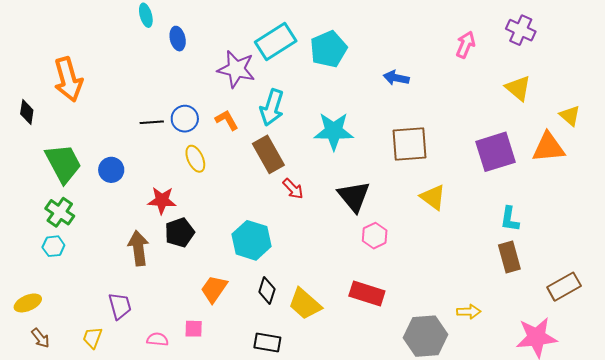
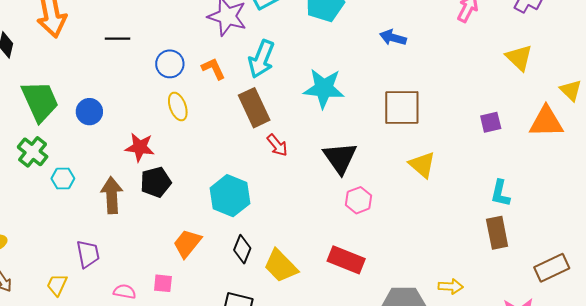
black line: (152, 122) -> (118, 39), moved
purple square: (495, 152) -> (491, 122), size x0.5
cyan hexagon: (53, 246) -> (63, 179), moved

